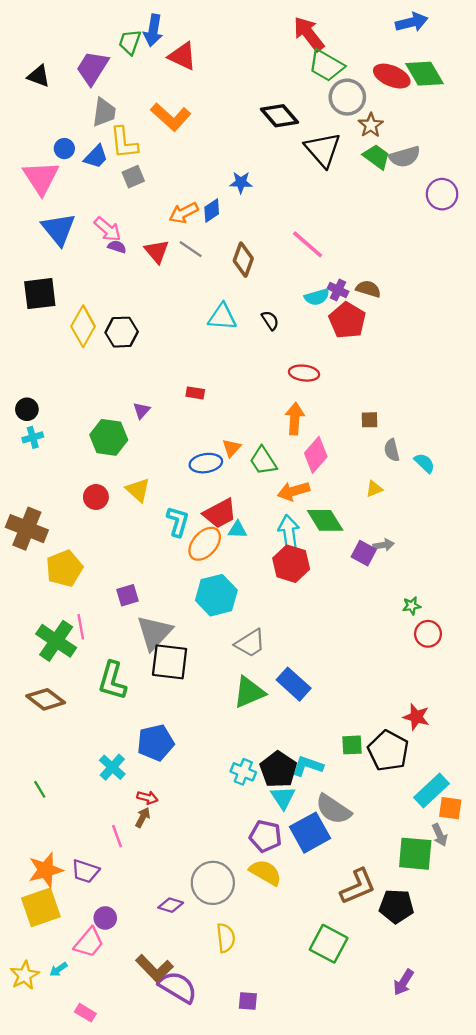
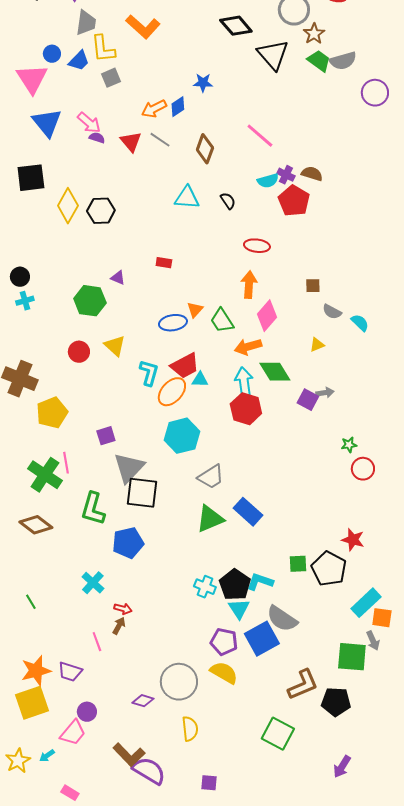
purple triangle: (142, 410) -> (118, 278), turned -49
gray semicircle: (392, 450) -> (332, 312), turned -48
blue pentagon: (156, 743) -> (128, 543), moved

